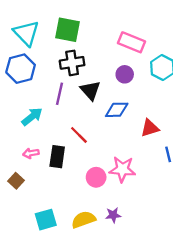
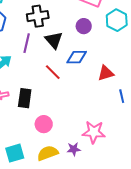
red line: (79, 135) -> (53, 72), moved
pink star: (122, 169) -> (94, 132), moved
pink circle: (96, 177) -> (44, 124), moved

